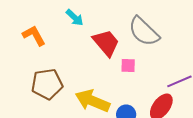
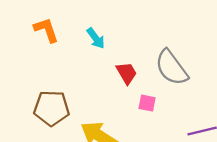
orange L-shape: (34, 35) -> (46, 30), moved
red trapezoid: (106, 43) -> (127, 73), size x0.7

